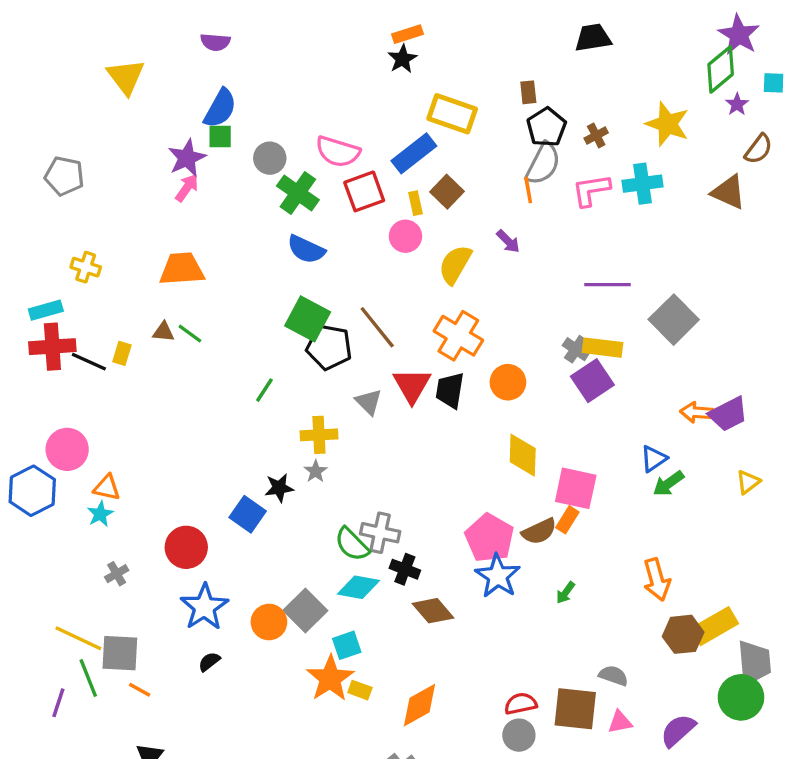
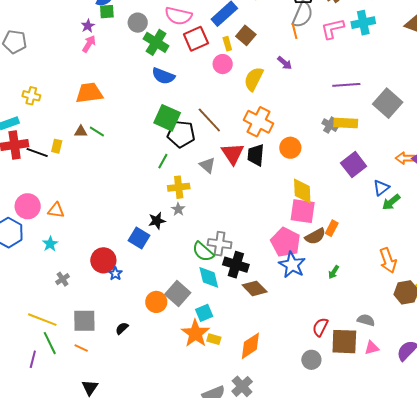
purple star: (187, 158) -> (88, 26), size x0.6
purple square: (592, 381) -> (354, 165), moved
green line: (264, 390) -> (163, 161), moved
orange triangle: (107, 488) -> (56, 210), moved
pink square: (576, 488) -> (303, 211), moved
black cross: (405, 569) -> (236, 265), size x1.4
cyan diamond: (358, 587) -> (209, 277), turned 70
blue star: (204, 607) -> (115, 274), moved, size x0.5
gray square: (120, 653) -> (84, 321), moved
red semicircle: (521, 704) -> (320, 327), moved, turned -48

